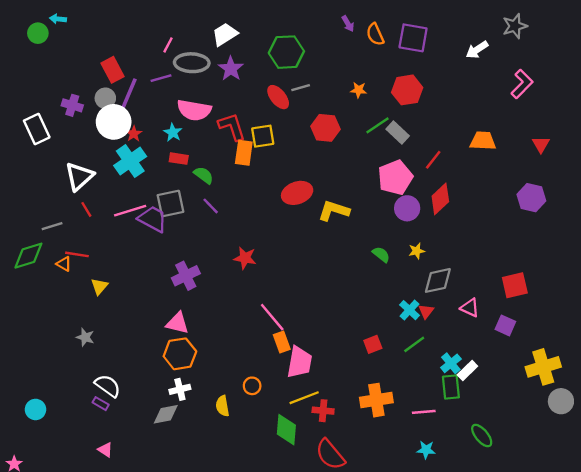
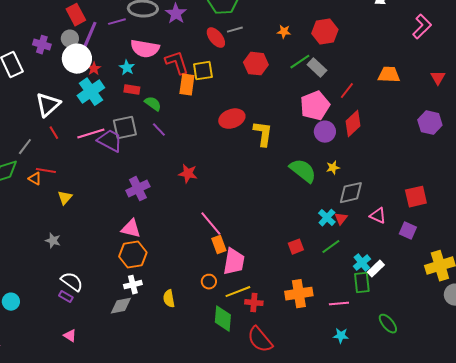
yellow L-shape: (334, 211) -> (263, 134), turned 80
gray line: (52, 226) -> (25, 147), turned -36
green semicircle: (381, 254) -> (303, 171), size x1.8
orange circle: (252, 386) -> (209, 282), moved

